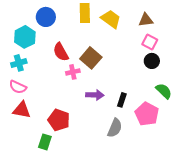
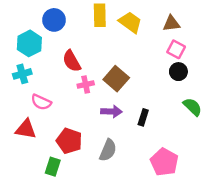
brown square: (91, 58) -> (116, 79), moved
pink semicircle: (18, 87) -> (41, 102), moved
pink pentagon: (147, 114) -> (164, 162), moved
gray semicircle: (115, 128) -> (108, 150), moved

